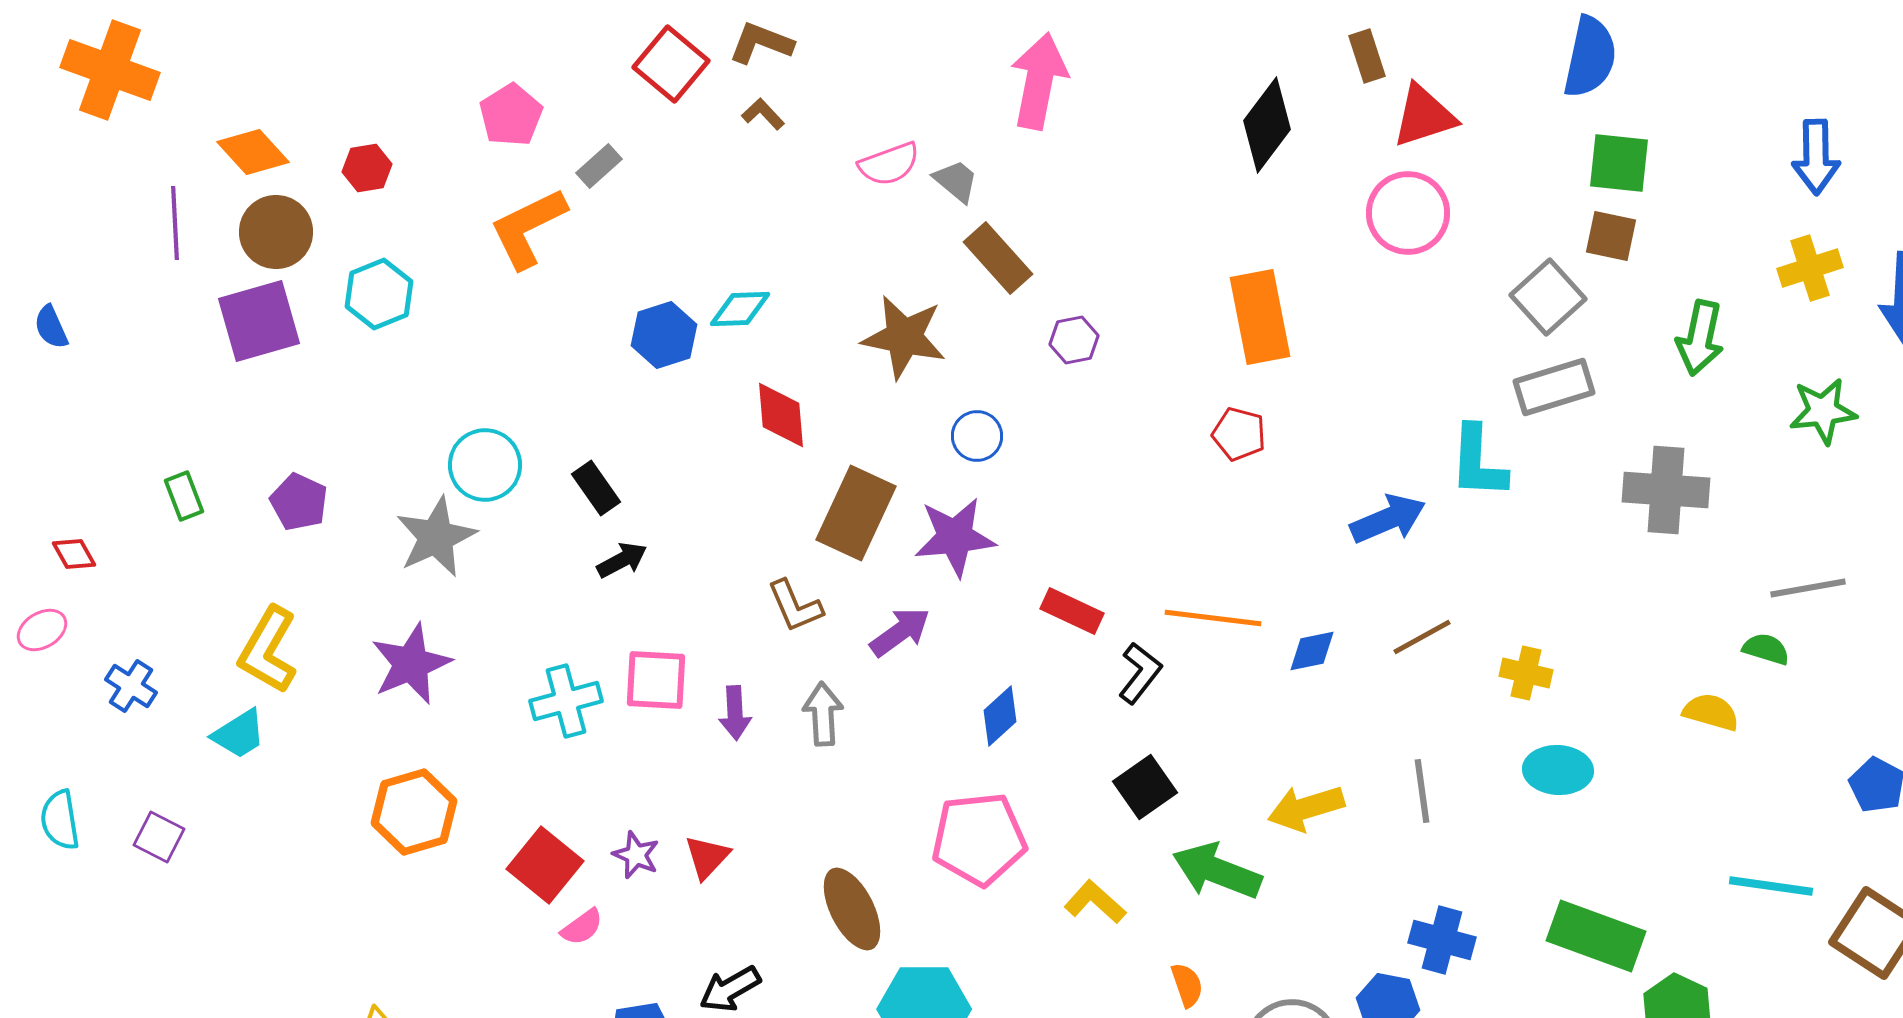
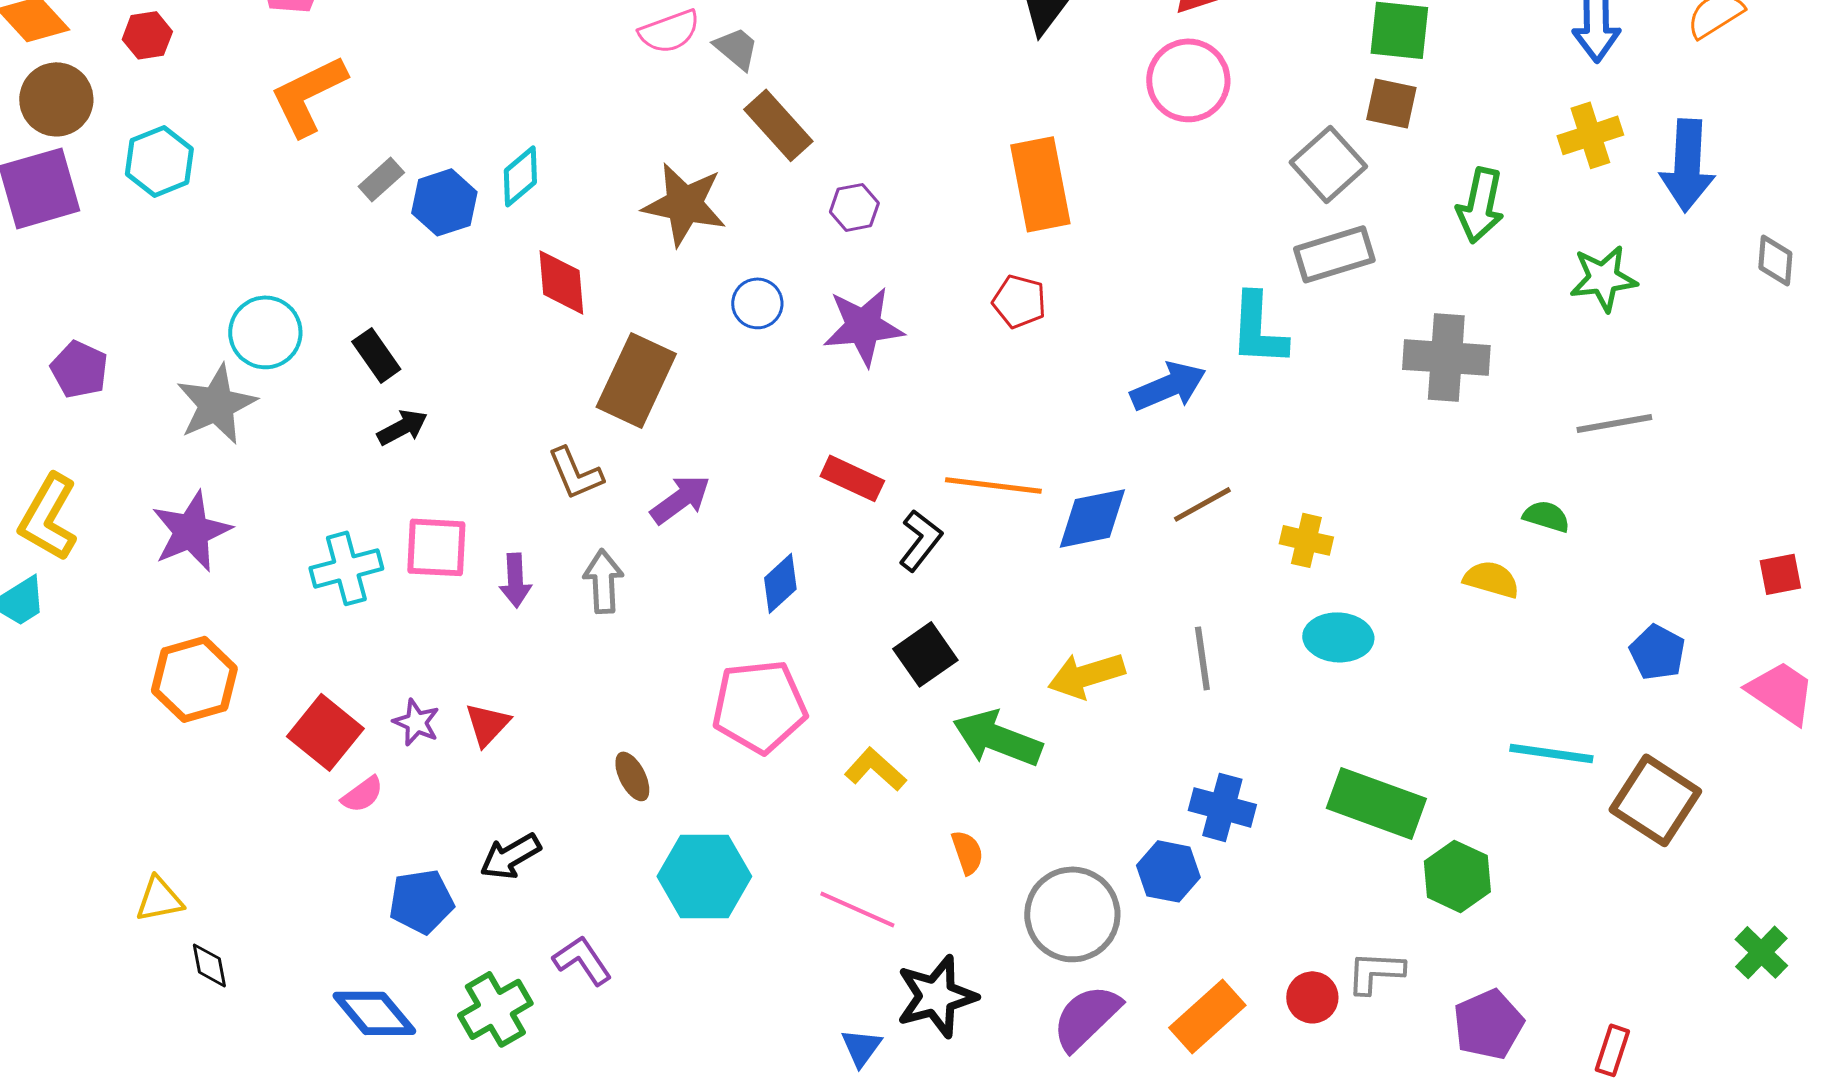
gray rectangle: (599, 166) -> (381, 179), moved
cyan diamond: (740, 309) -> (520, 176), turned -38
purple star: (955, 537) -> (863, 326), moved
gray line: (1808, 588) -> (1614, 423), moved
blue diamond: (1312, 651) -> (1092, 518), size x1.5
brown ellipse: (852, 909) -> (632, 776), size x0.6

